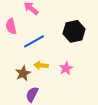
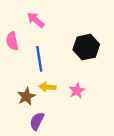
blue line: (34, 41) -> (39, 59), turned -70

